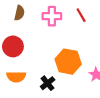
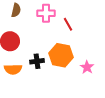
red line: (81, 15) -> (68, 24), moved
black cross: (48, 83) -> (37, 61), moved, turned 32

